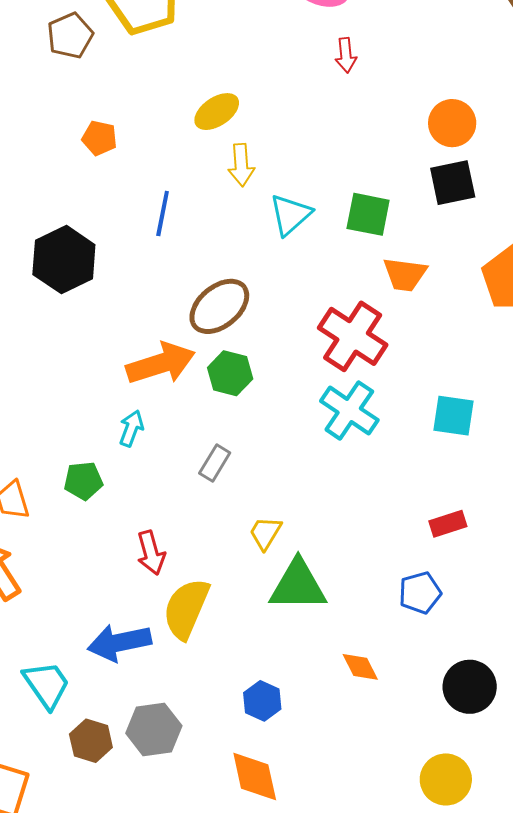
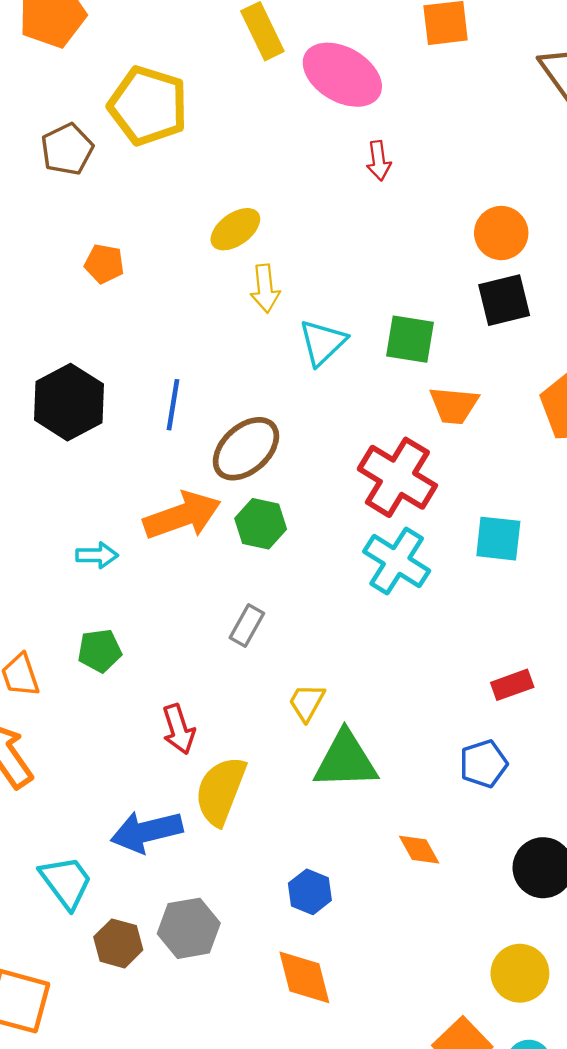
blue line: (163, 214) -> (173, 405), moved
cyan square: (453, 416) -> (498, 539), moved
cyan arrow: (131, 428) -> (97, 555), moved, turned 72

